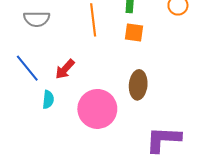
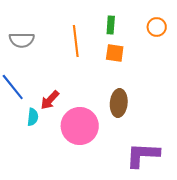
red arrow: (65, 69) -> (50, 100), moved

